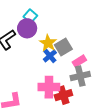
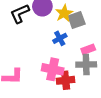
yellow star: (48, 43) -> (64, 13), moved
gray square: (63, 47) -> (77, 20), moved

